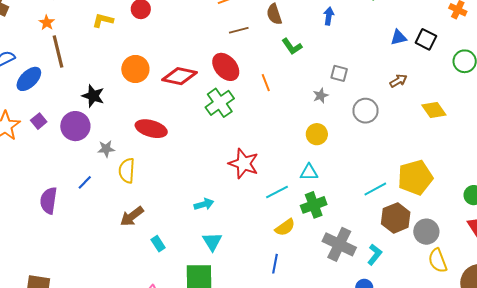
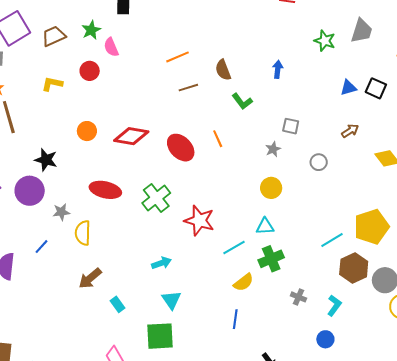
red ellipse: (226, 67) -> (181, 148), moved
orange circle: (135, 69) -> (87, 131), size x0.7
green cross: (220, 103) -> (156, 198), moved
gray circle: (366, 111) -> (319, 162), size x0.7
gray cross: (339, 244) -> (298, 297), size x0.5

